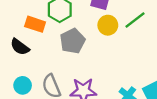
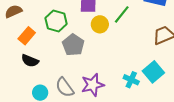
orange rectangle: (35, 24) -> (27, 36), moved, turned -54

